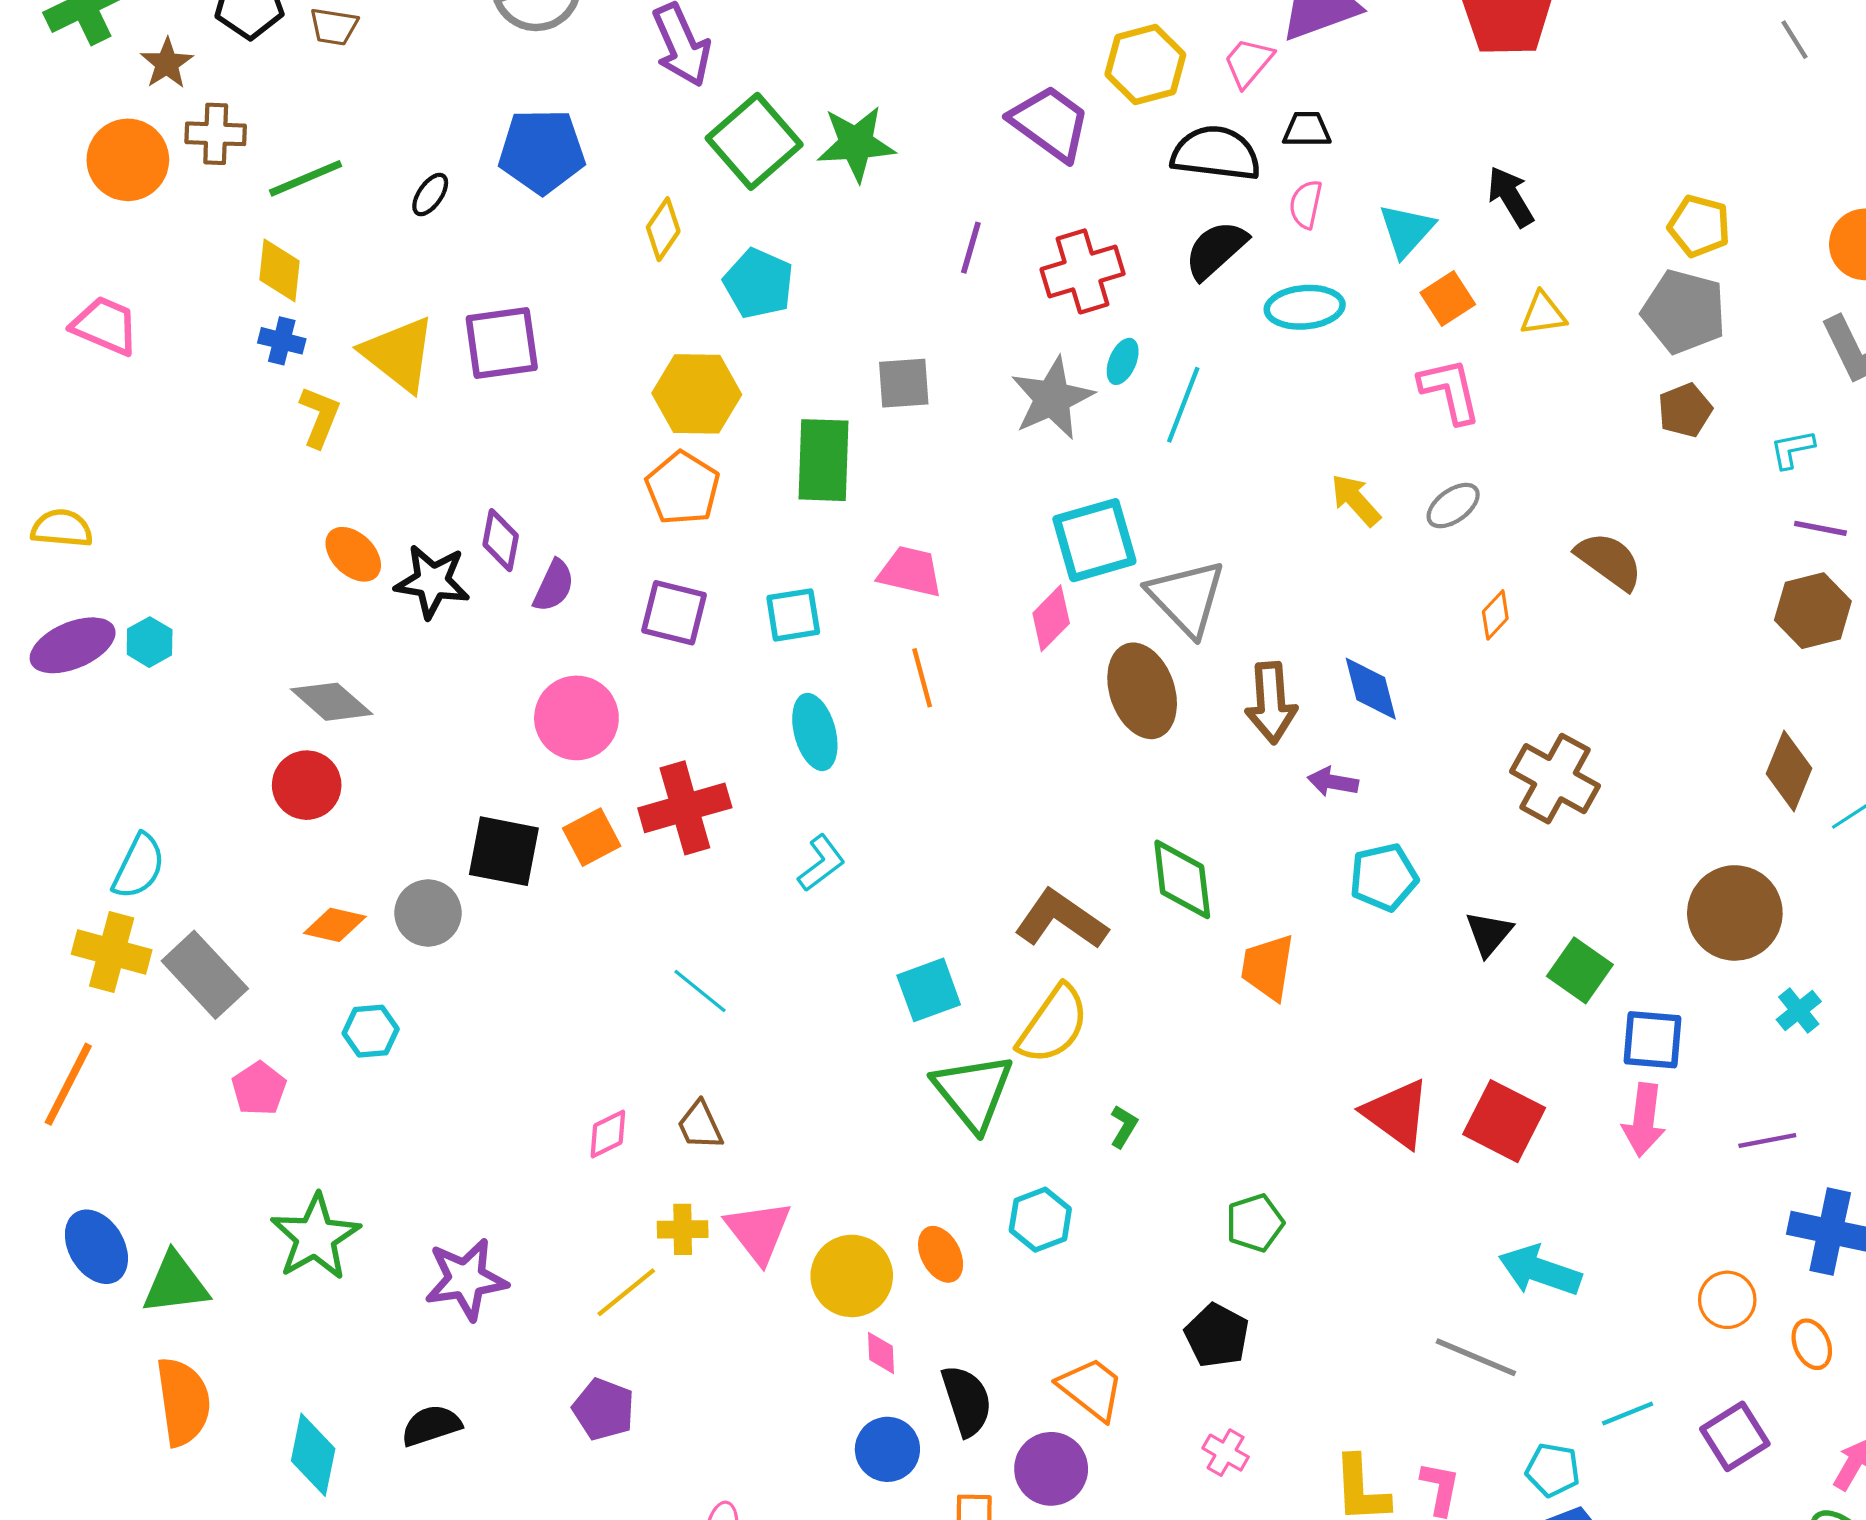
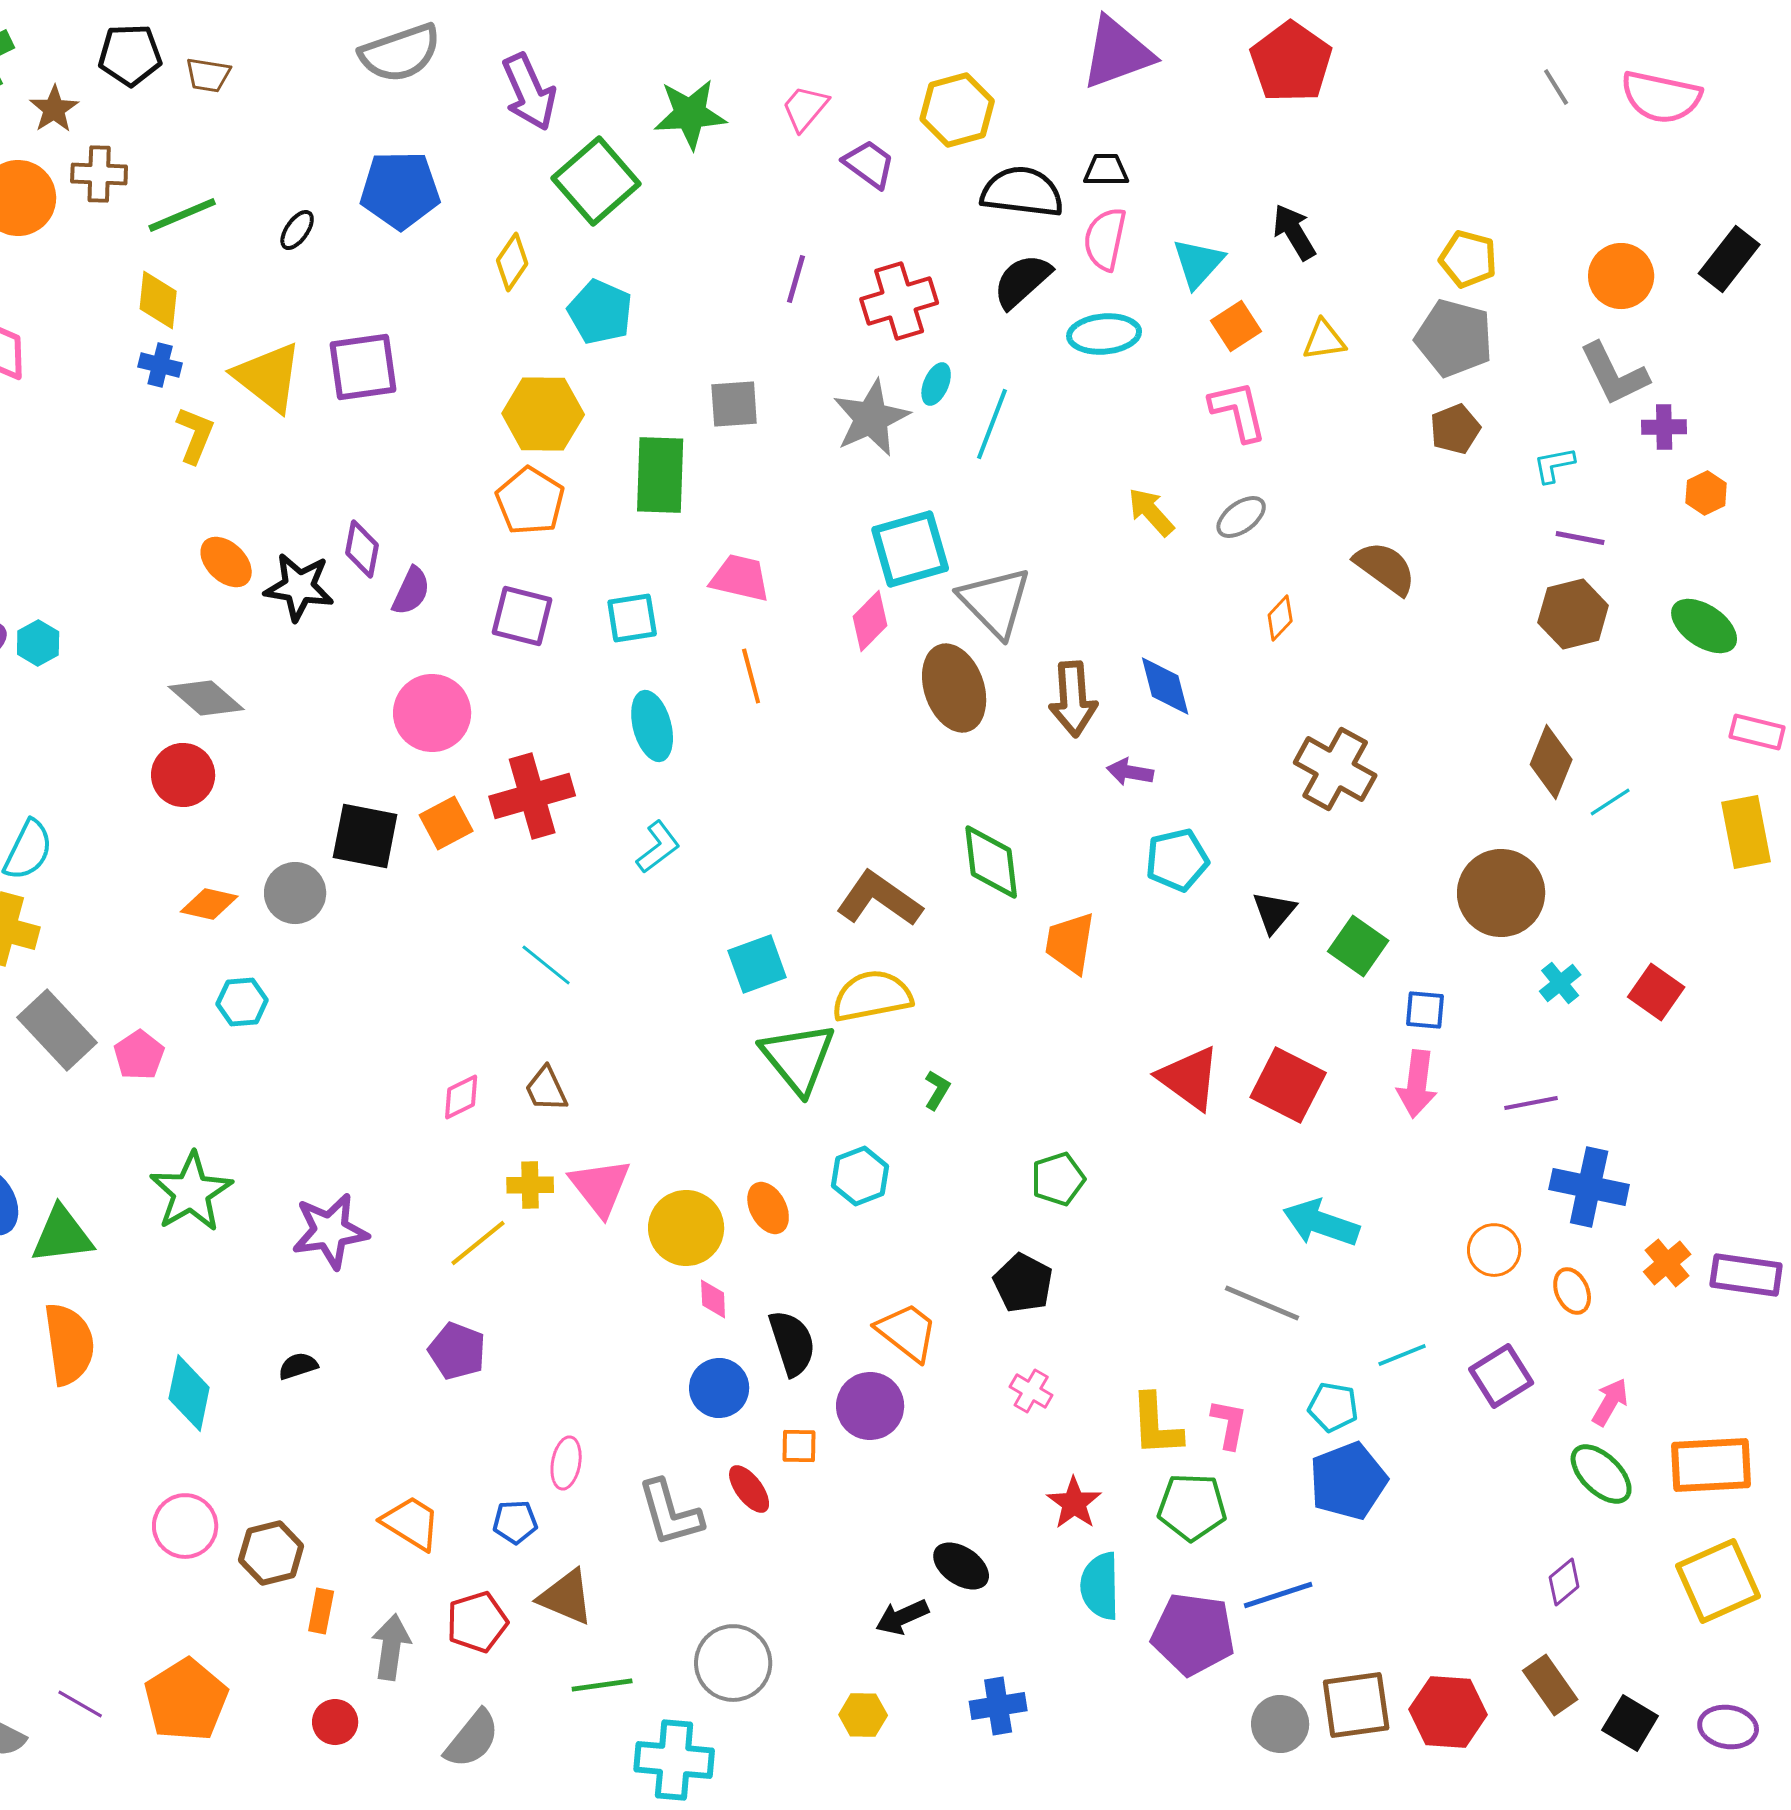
pink trapezoid: (1248, 62) -> (805, 108), moved
purple trapezoid: (1050, 123) -> (869, 164), size x0.7
green star: (856, 144) -> (690, 114), moved
pink semicircle: (1306, 204) -> (1105, 239), size x1.4
gray rectangle: (205, 975) -> (57, 1030), moved
yellow semicircle: (1053, 1025) -> (872, 996), turned -136
blue square: (1652, 1040) -> (1425, 1010), size x0.7
black semicircle: (431, 1426) -> (298, 1366), size x0.7

